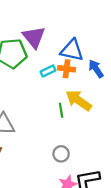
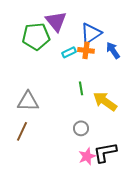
blue triangle: (72, 50) -> (91, 33), turned -45
yellow arrow: (79, 100) -> (105, 101), moved

